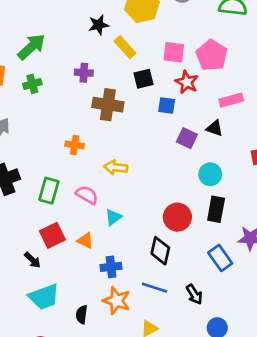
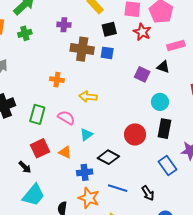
blue square: (167, 106) -> (107, 53), moved
black diamond: (160, 251) -> (108, 157), moved, turned -75
cyan trapezoid: (44, 297) -> (34, 195), turned -30

